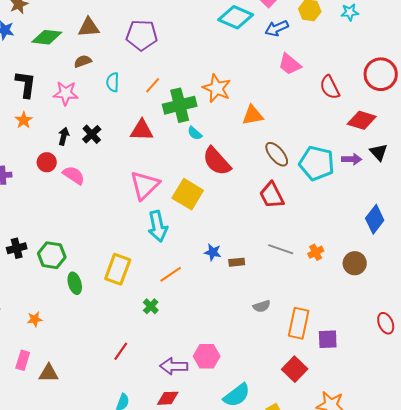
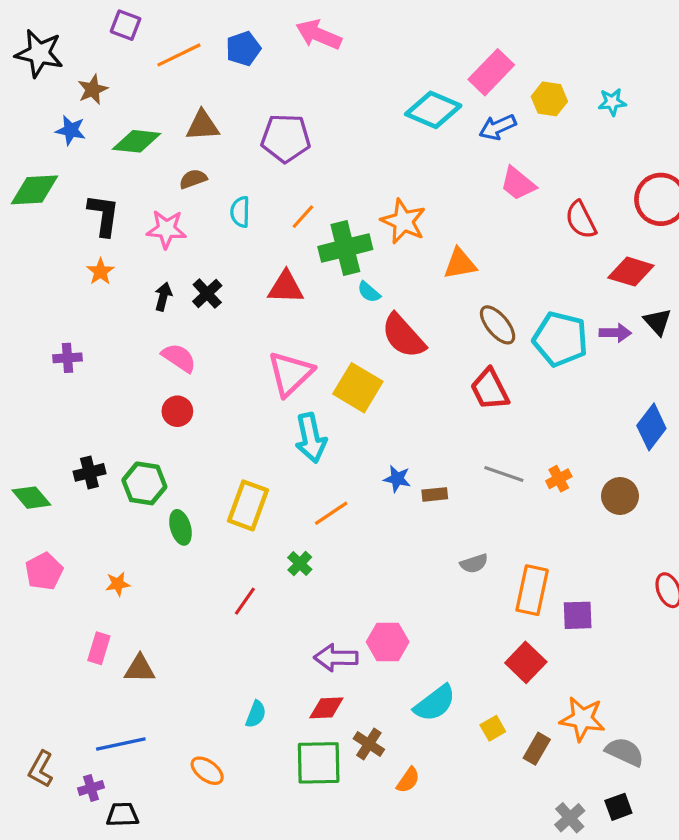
red circle: (47, 162) -> (177, 411), moved
red line: (121, 351) -> (245, 601), moved

